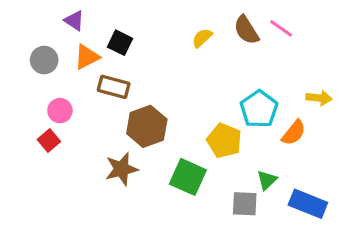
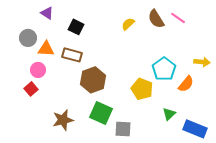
orange triangle: (87, 57) -> (46, 49), moved, turned 30
brown star: (122, 169) -> (63, 120), moved
green square: (188, 177) -> (101, 113), moved
gray square: (245, 204) -> (123, 129), moved

